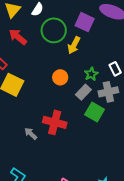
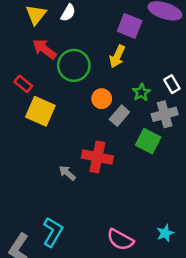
green circle: (54, 30) -> (74, 65), moved
gray rectangle: (83, 92) -> (119, 116), moved

